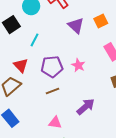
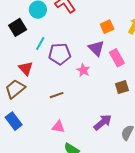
purple triangle: (76, 26) -> (96, 48), moved
purple pentagon: (52, 67) -> (60, 54), moved
purple arrow: (86, 107) -> (103, 122), moved

